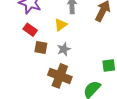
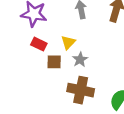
yellow triangle: (61, 25) -> (68, 42), moved

